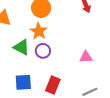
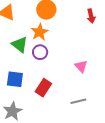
pink triangle: (86, 57) -> (81, 66), turned 40

